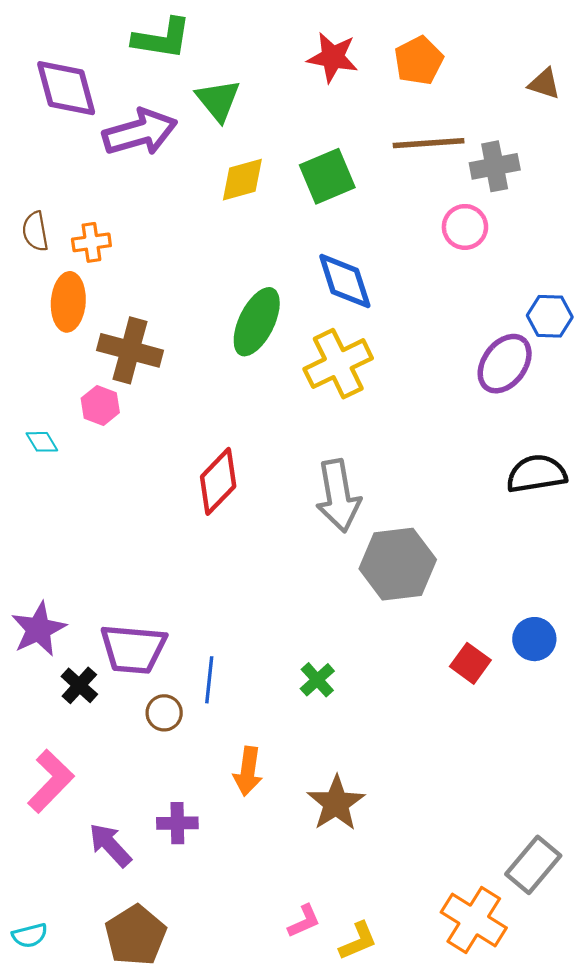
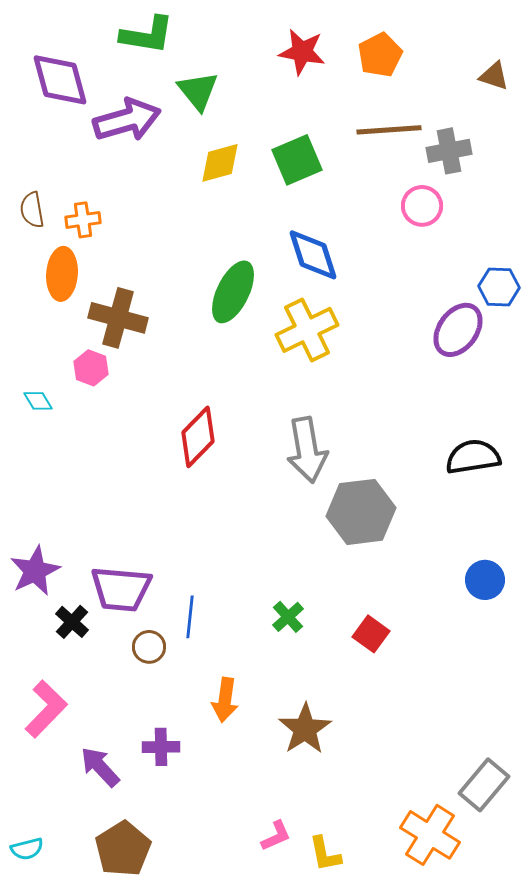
black semicircle: (537, 474) -> (473, 457), moved
red square: (470, 663) -> (371, 634), moved
yellow L-shape: (358, 941) -> (325, 854), turned 102

